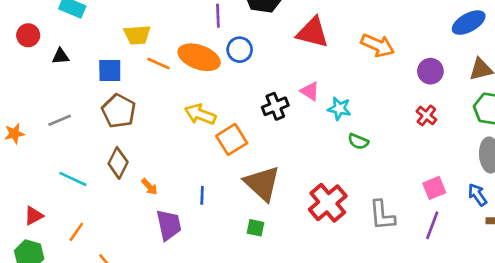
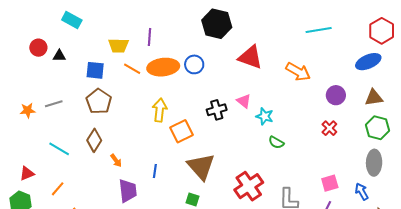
purple line: (218, 16) -> (150, 37), moved
red circle: (28, 35) -> (38, 48), moved
orange ellipse: (199, 57) -> (163, 67), turned -32
yellow arrow: (200, 114) -> (160, 110), turned 70
orange star: (14, 134) -> (28, 110), moved

